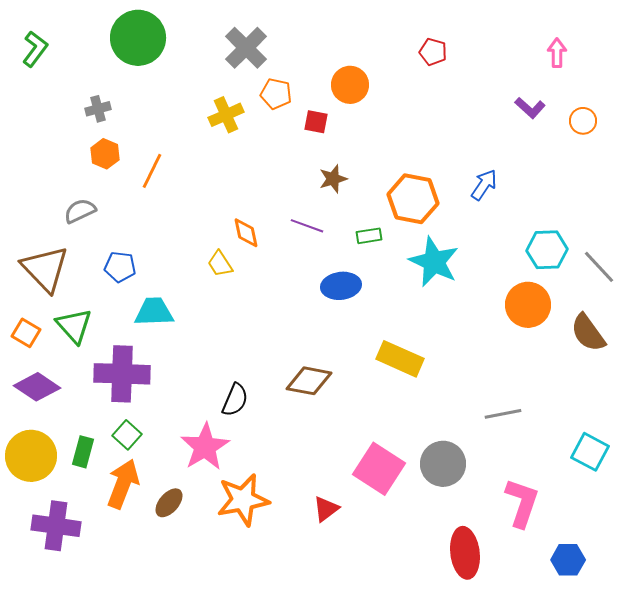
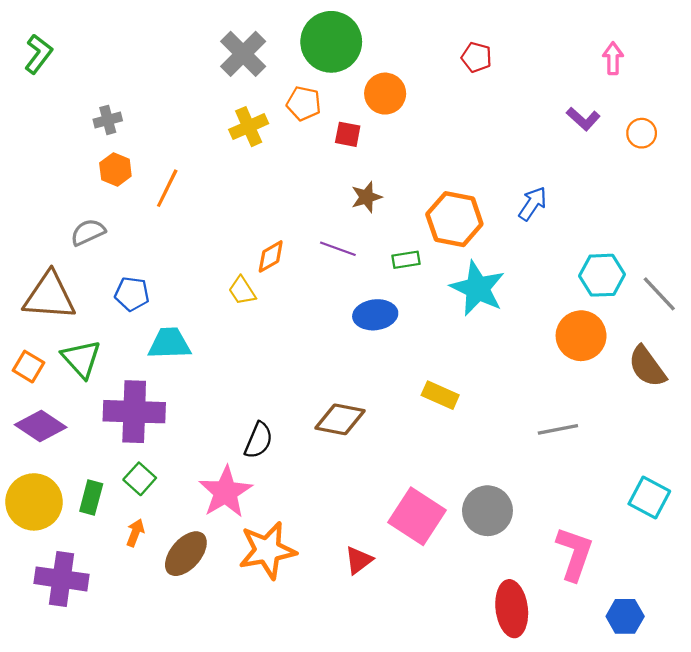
green circle: (138, 38) -> (331, 42), moved
gray cross: (246, 48) -> (243, 54), moved
orange diamond: (246, 233) -> (271, 256), turned 72
brown triangle: (45, 269) -> (49, 296), turned -42
yellow rectangle: (400, 359) -> (440, 395), size x0.7
gray line: (503, 414) -> (558, 429), moved
orange arrow: (123, 484) -> (135, 533), size x0.5
brown ellipse: (169, 503) -> (186, 554), size x1.4

